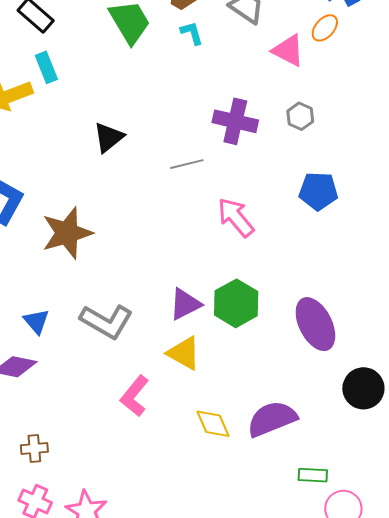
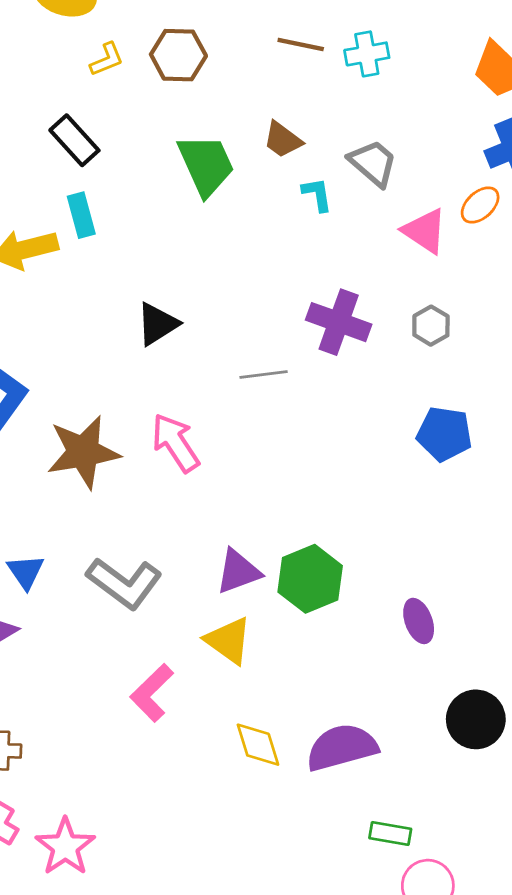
cyan L-shape: (192, 33) -> (317, 194), moved
pink arrow: (236, 217) -> (175, 443), moved
purple ellipse: (315, 324) -> (419, 621), size x0.6

